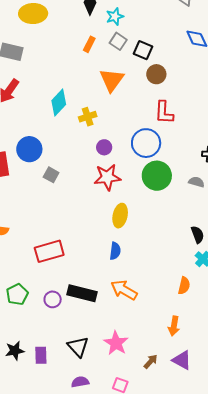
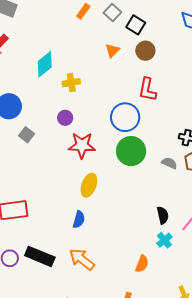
orange triangle: (112, 80) -> (112, 51), moved, size x0.6
purple circle: (104, 147) -> (65, 118), moved

